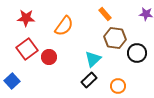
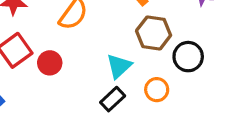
orange circle: (118, 86) -> (157, 90), moved

